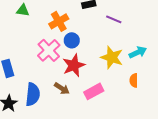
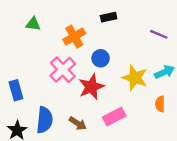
purple line: (114, 19) -> (159, 34), moved
blue circle: (72, 40) -> (101, 58), moved
brown arrow: (62, 88) -> (78, 123), moved

